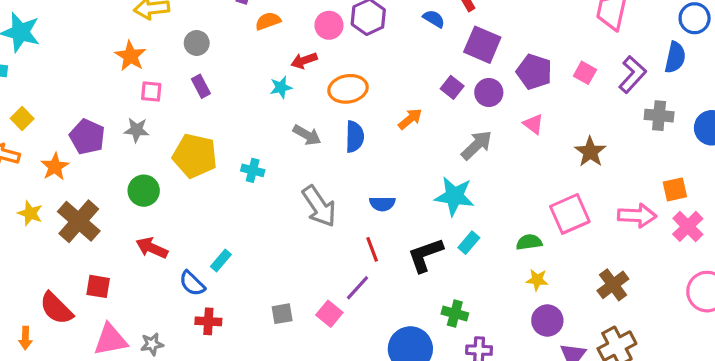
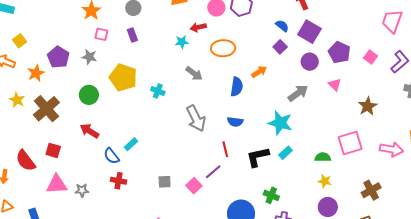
blue semicircle: (434, 19) -> (282, 26), moved
purple square: (452, 87) -> (280, 47), moved
blue semicircle: (355, 137) -> (237, 87), moved

